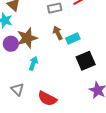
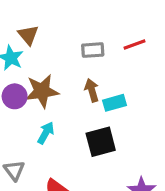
black square: (86, 61) -> (101, 142), moved

